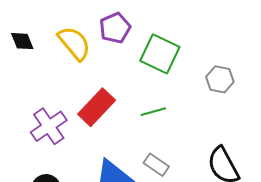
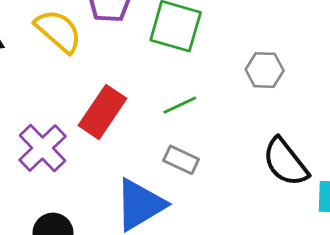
gray hexagon: (220, 79) -> (265, 70), moved
gray rectangle: (156, 165) -> (181, 160), moved

